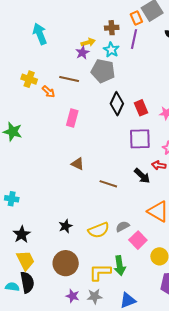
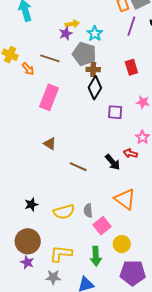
brown cross: (112, 28) -> (93, 70), moved
purple line: (134, 39) -> (131, 26), moved
red rectangle: (141, 108) -> (131, 67), moved
pink rectangle: (72, 118) -> (49, 97), size x1.4
purple square: (140, 139) -> (115, 112), moved, size x0.7
gray semicircle: (123, 226) -> (88, 211), turned -72
green arrow: (120, 266) -> (96, 256), moved
purple star: (73, 296) -> (27, 262), moved

